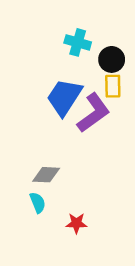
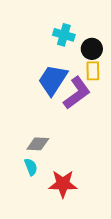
red star: (76, 223) -> (63, 184), size x1.6

